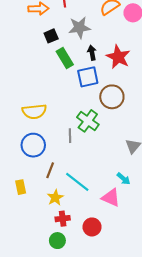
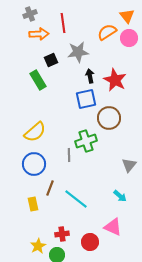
green rectangle: (65, 58) -> (38, 80), moved
yellow semicircle: (34, 112) -> (35, 132), turned -35
green cross: (88, 121) -> (86, 141), turned 35
yellow rectangle: (21, 187) -> (33, 204), moved
yellow star: (55, 198) -> (38, 246), moved
pink triangle: (111, 198) -> (113, 227), moved

